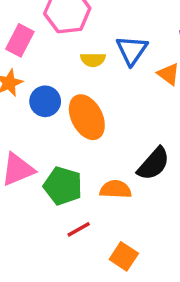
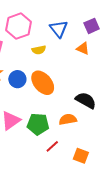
blue triangle: (132, 50) -> (59, 29), moved
black semicircle: (154, 164) -> (86, 100), turned -90

